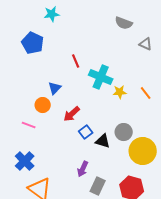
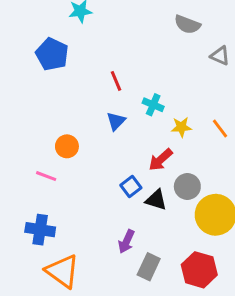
cyan cross: (101, 77) -> (153, 105), size x0.6
blue triangle: (55, 88) -> (116, 121), moved
red arrow: (72, 114) -> (161, 160), moved
blue cross: (25, 161) -> (40, 230), turned -36

